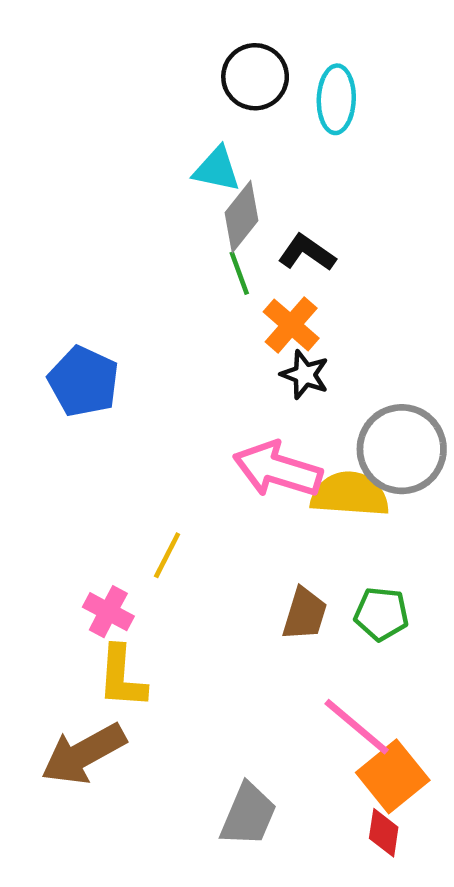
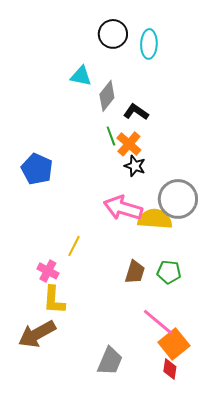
cyan triangle: (217, 169) -> (81, 76), moved
green line: (239, 273) -> (111, 136), moved

